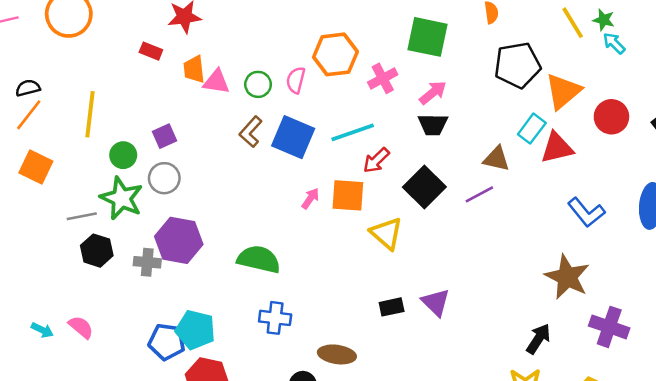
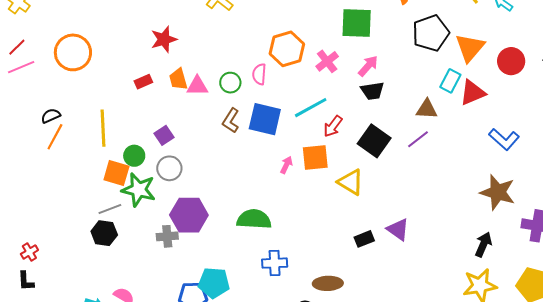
red rectangle: (151, 51) -> (143, 82), moved, turned -36
orange square: (36, 167) -> (116, 173), moved
black hexagon: (97, 251) -> (104, 233), moved

